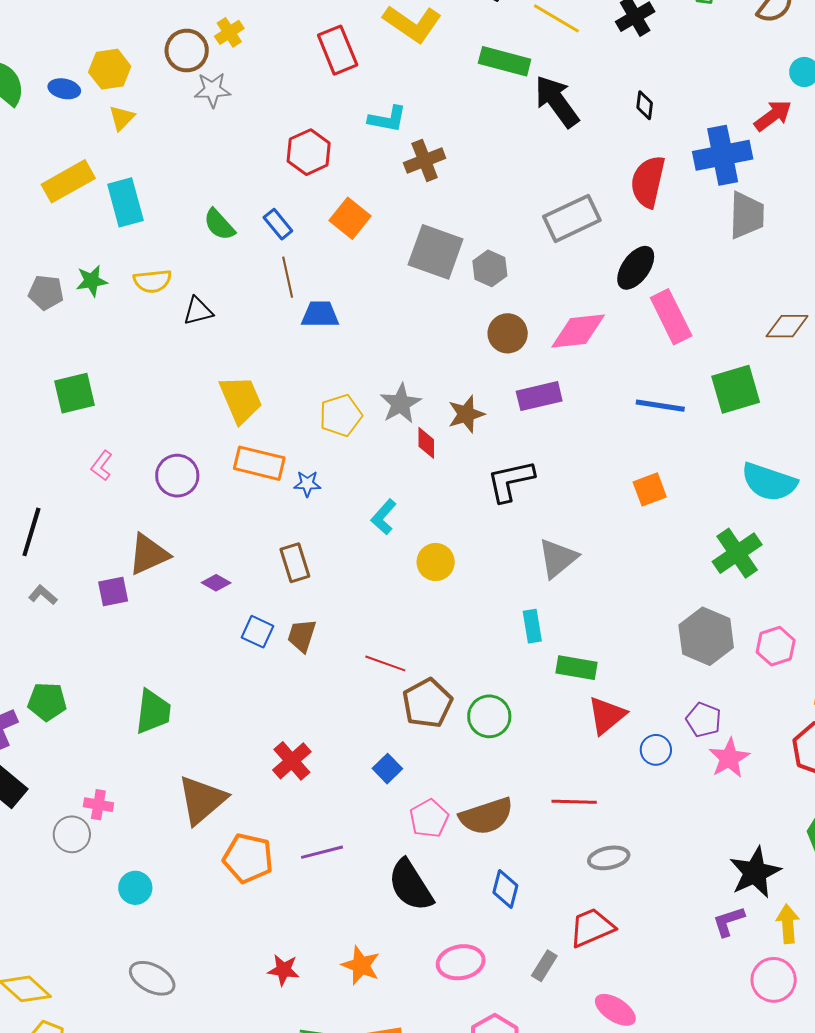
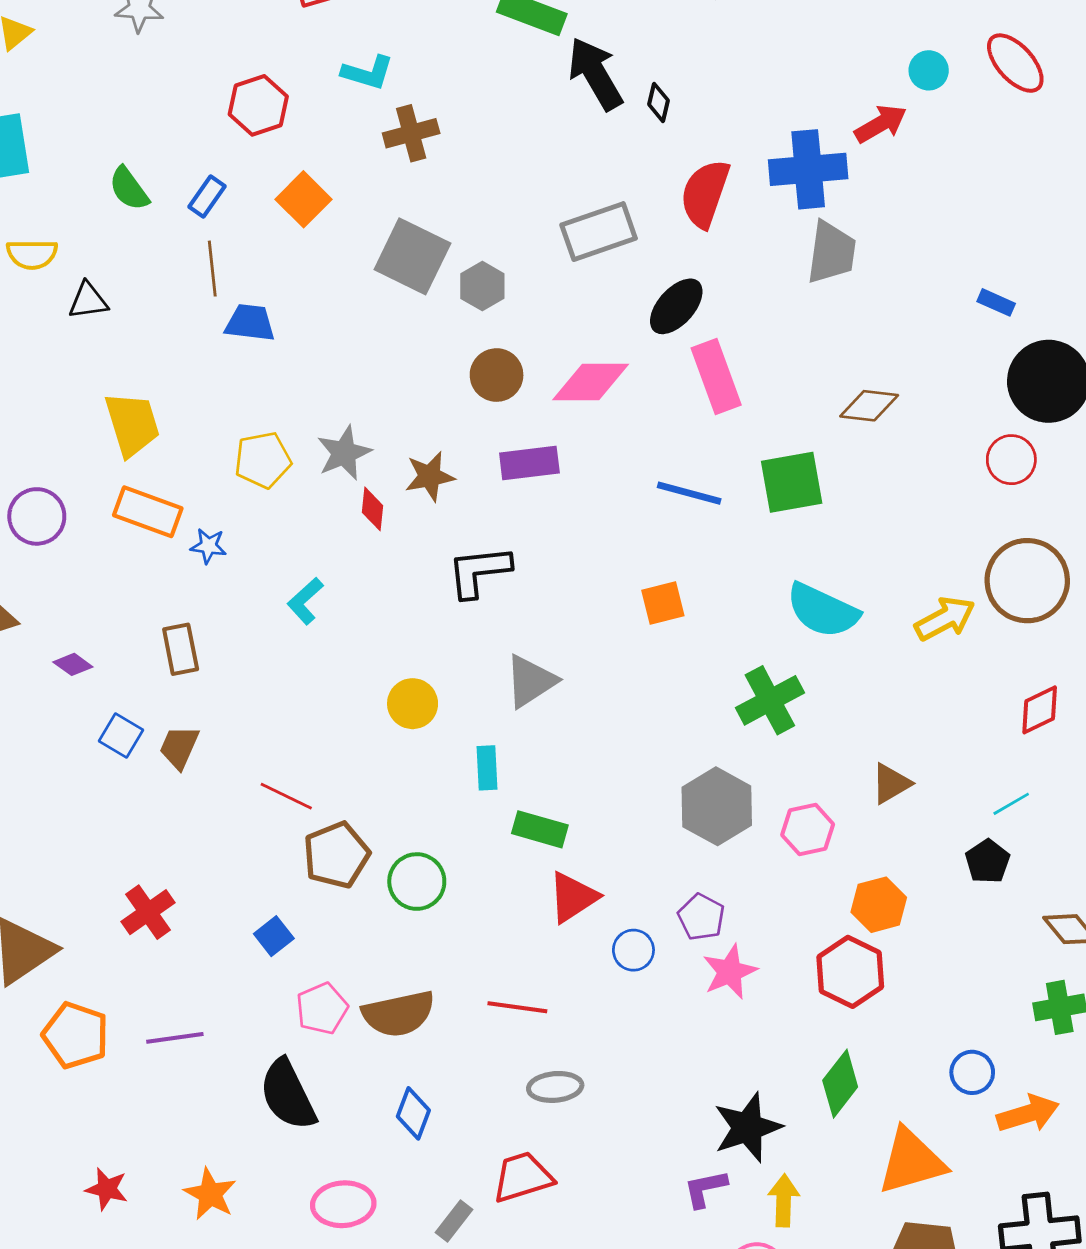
black diamond: (645, 105) -> (659, 102), moved
blue rectangle: (278, 224) -> (207, 197), turned 68
yellow circle: (436, 562) -> (413, 704), moved

